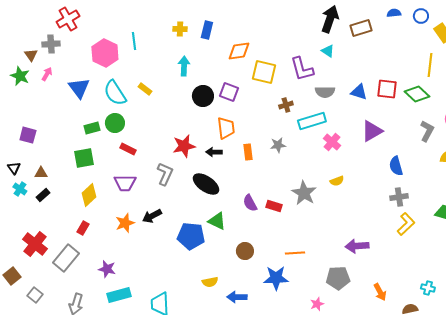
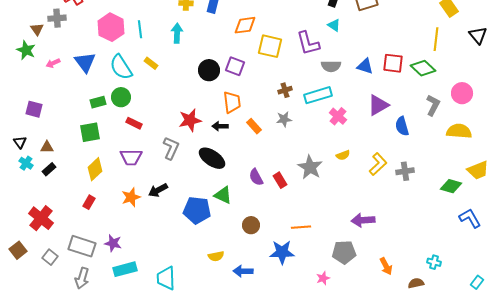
cyan line: (134, 41) -> (140, 29), moved
cyan arrow: (184, 66) -> (177, 33), moved
pink arrow: (47, 74) -> (53, 63), moved, turned -144
brown cross: (286, 105) -> (285, 90), moved
orange rectangle: (248, 152) -> (254, 126), turned -35
blue semicircle: (396, 166) -> (402, 126), moved
red rectangle: (274, 206) -> (280, 180), turned 42
yellow L-shape: (406, 224) -> (378, 164), moved
gray rectangle: (66, 258) -> (82, 246), moved, turned 68
gray square: (35, 295) -> (50, 257), moved

